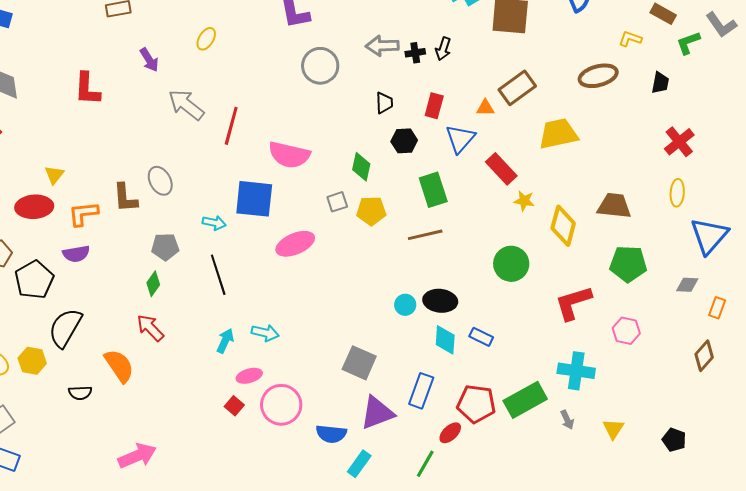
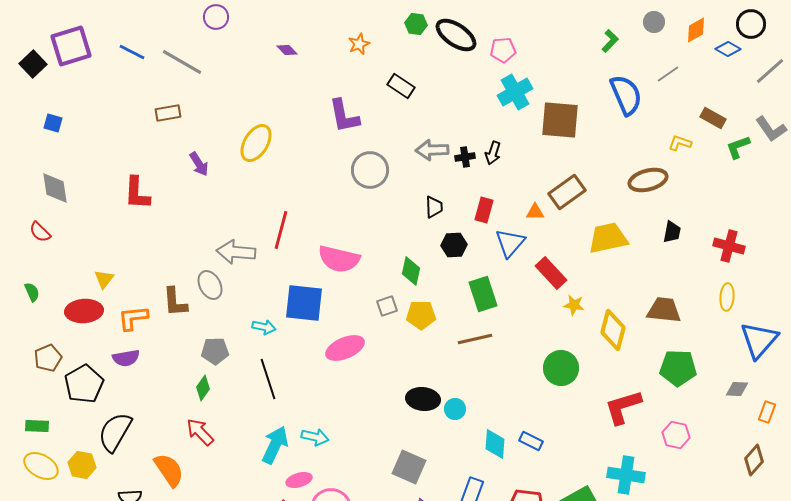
yellow ellipse: (206, 39) -> (256, 143), size x1.6
black trapezoid: (660, 83) -> (672, 232), moved
gray arrow: (186, 105) -> (236, 252), moved, turned -33
red cross: (679, 142) -> (729, 246), turned -36
black ellipse: (440, 301) -> (423, 399), moved
cyan arrow: (225, 341) -> (275, 445), size x1.5

